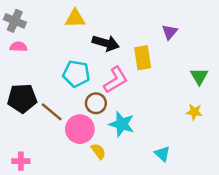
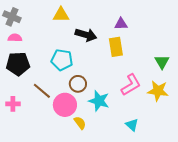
purple triangle: (170, 32) -> (121, 24), moved, turned 48
pink L-shape: (116, 80) -> (131, 85), moved
black pentagon: (22, 98) -> (18, 64), moved
yellow star: (194, 112) -> (158, 91), size x1.5
pink cross: (21, 161) -> (13, 104), moved

